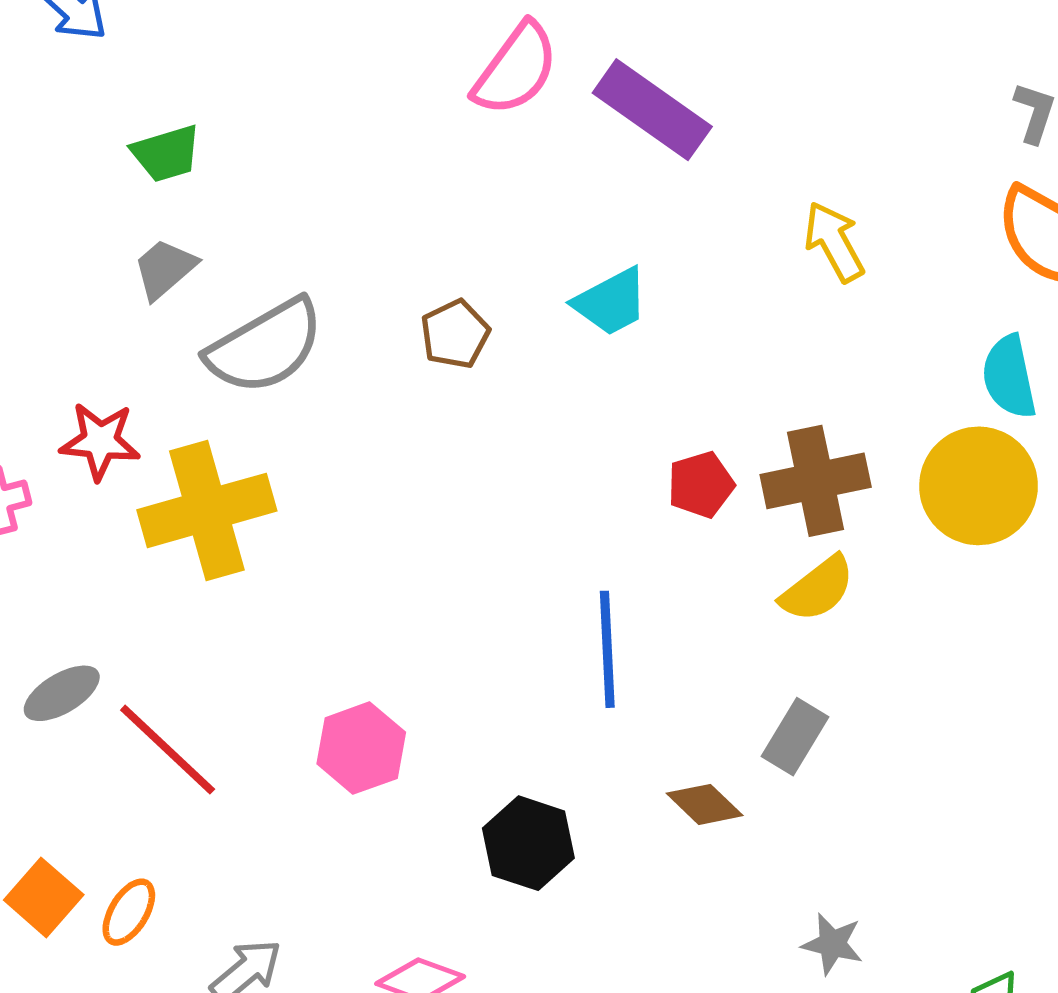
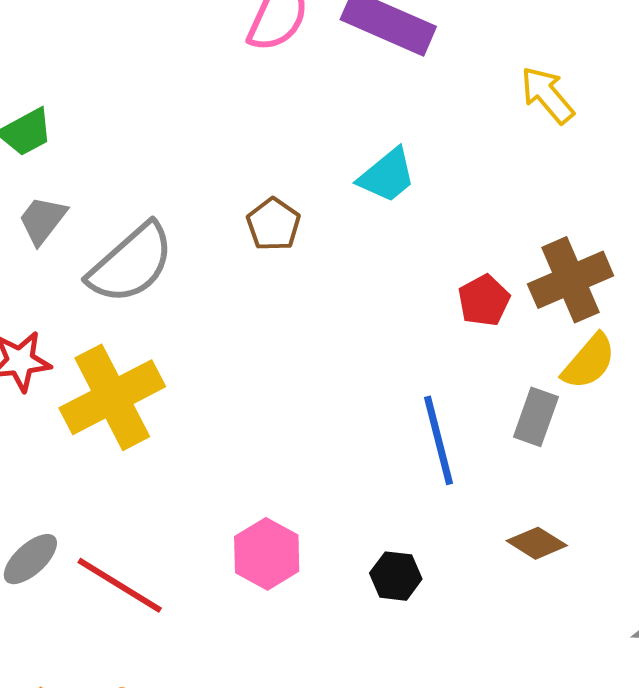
gray rectangle: (795, 737) -> (536, 417), moved
black hexagon: (528, 843) -> (396, 576), moved, size x0.7

